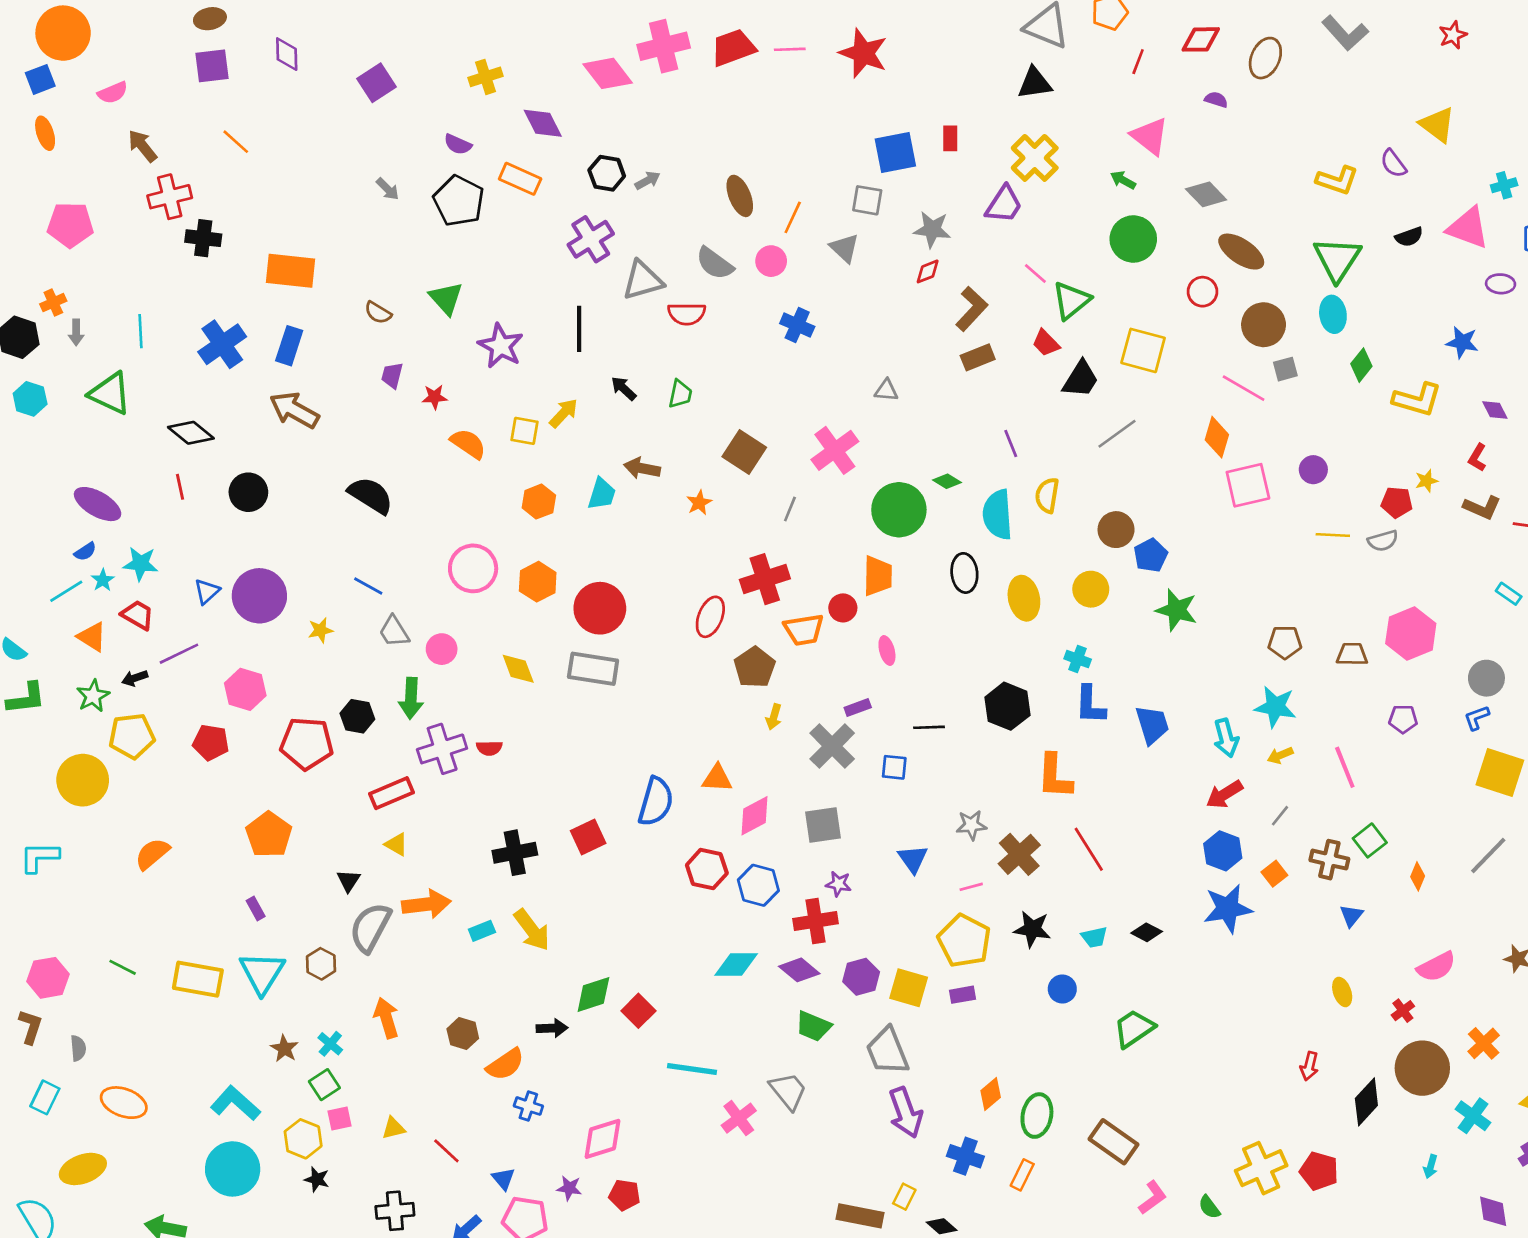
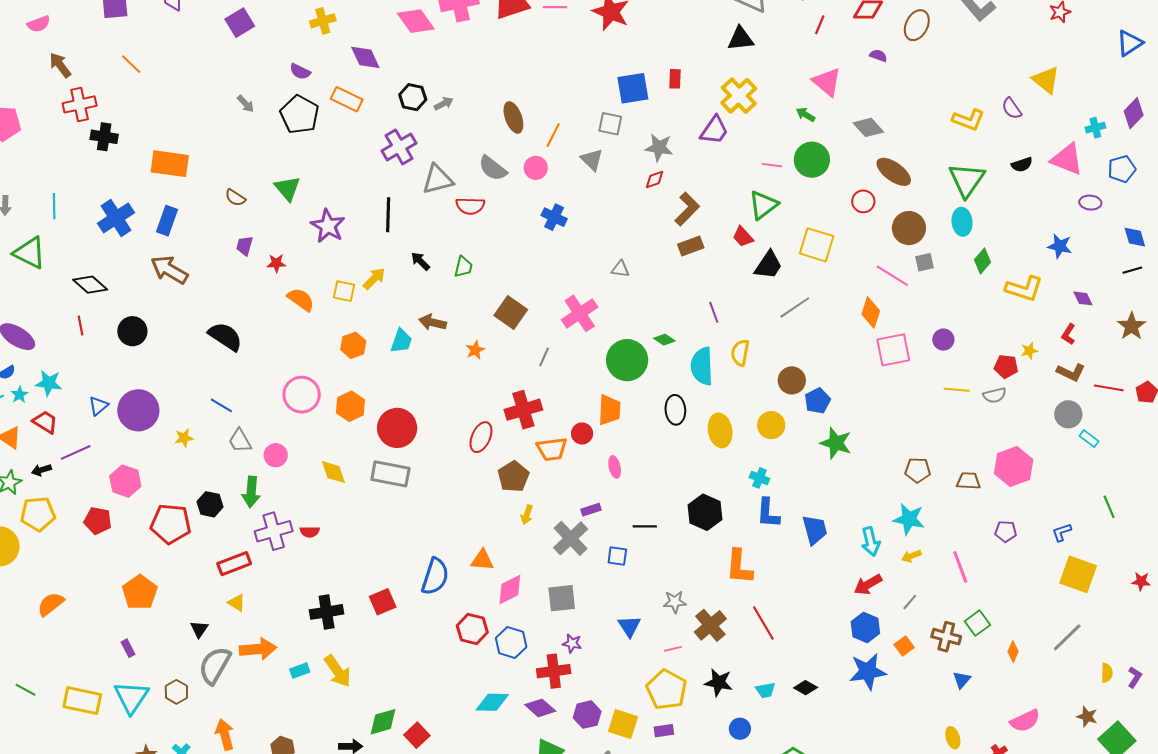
pink line: (1035, 274) -> (772, 165), moved, turned -36
gray circle: (1486, 678) -> (1068, 414), moved

